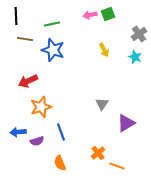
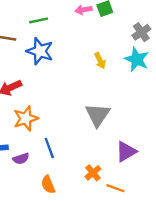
yellow arrow: (104, 50) -> (100, 61), moved
cyan star: (135, 57) -> (137, 59), size x1.5
gray triangle: (102, 104) -> (98, 115), size x1.6
purple triangle: (126, 123) -> (126, 152), moved

